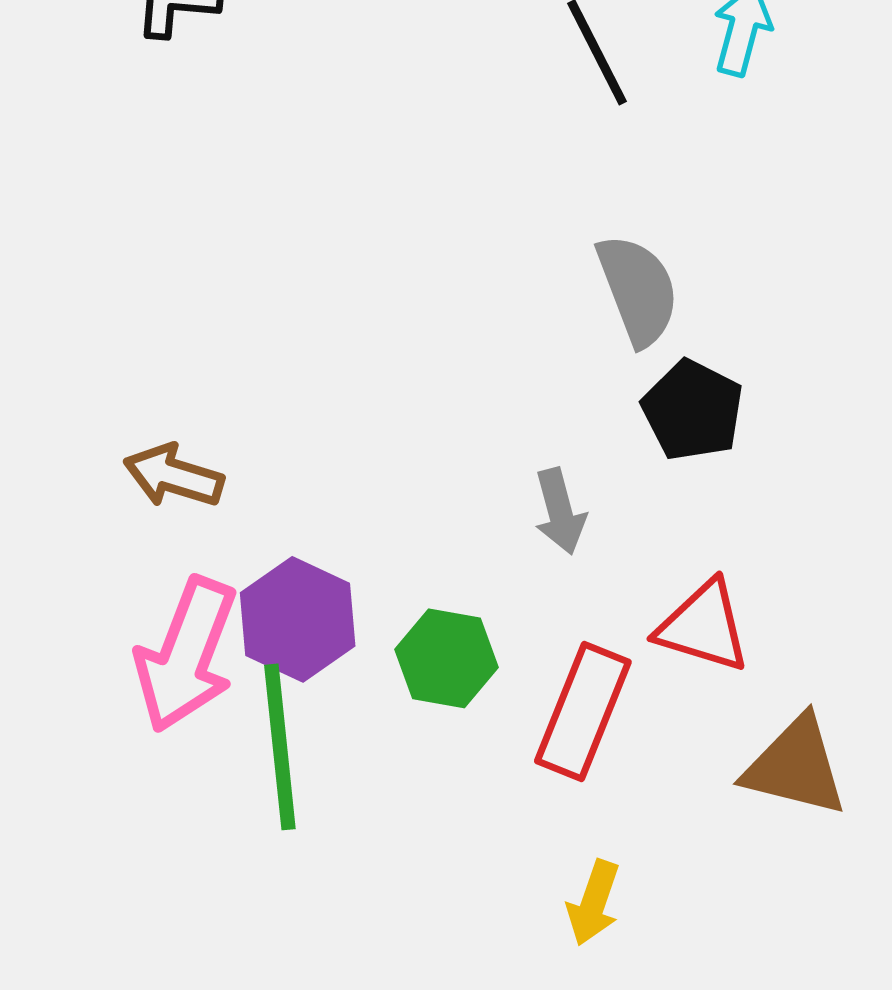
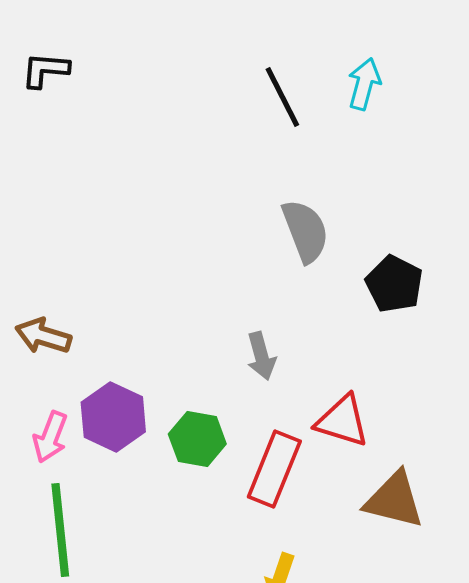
black pentagon: (693, 410) -> (394, 284), moved
pink arrow: (186, 655) -> (50, 437), size x0.6
green line: (280, 747) -> (60, 530), moved

